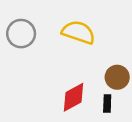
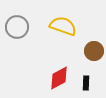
brown circle: (117, 77) -> (94, 51), moved

